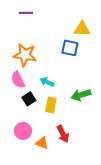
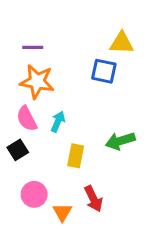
purple line: (26, 13) -> (33, 47), moved
cyan arrow: (47, 82) -> (58, 122), moved, turned 88
black square: (29, 99) -> (18, 150), moved
orange triangle: (42, 143) -> (62, 212), turned 40

